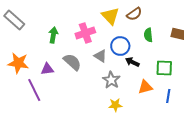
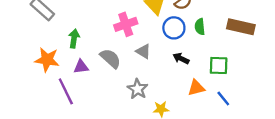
green arrow: (53, 35) -> (74, 38), moved
blue circle: (120, 46) -> (174, 28), moved
gray star: (111, 80) -> (137, 89), moved
blue line: (168, 96) -> (223, 98), turned -48

